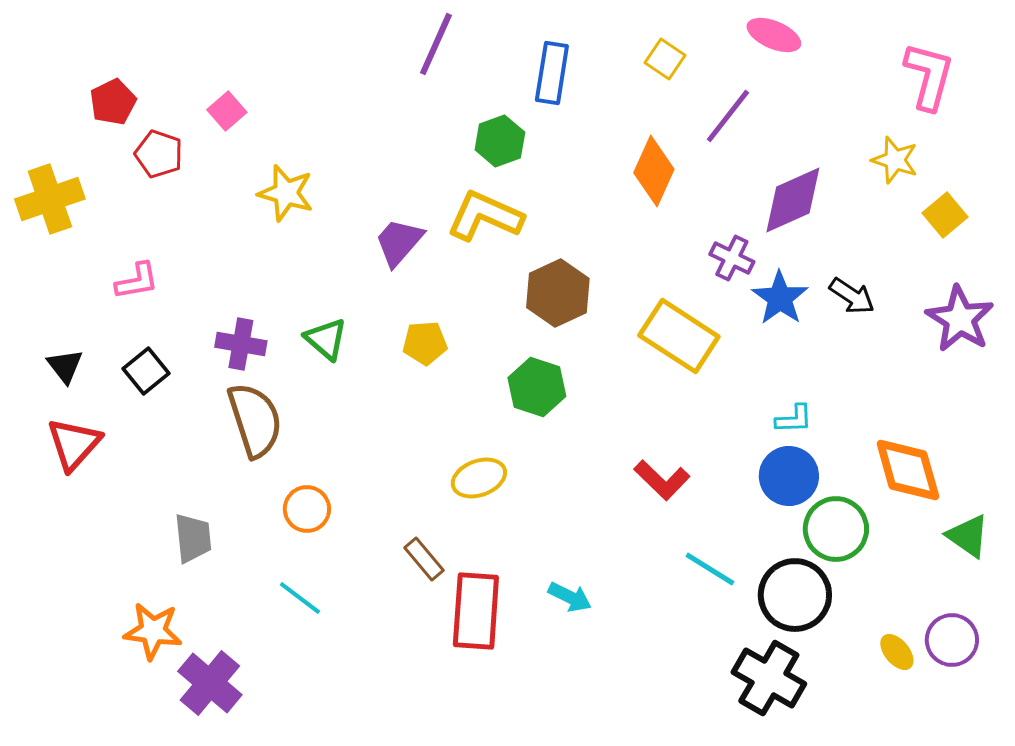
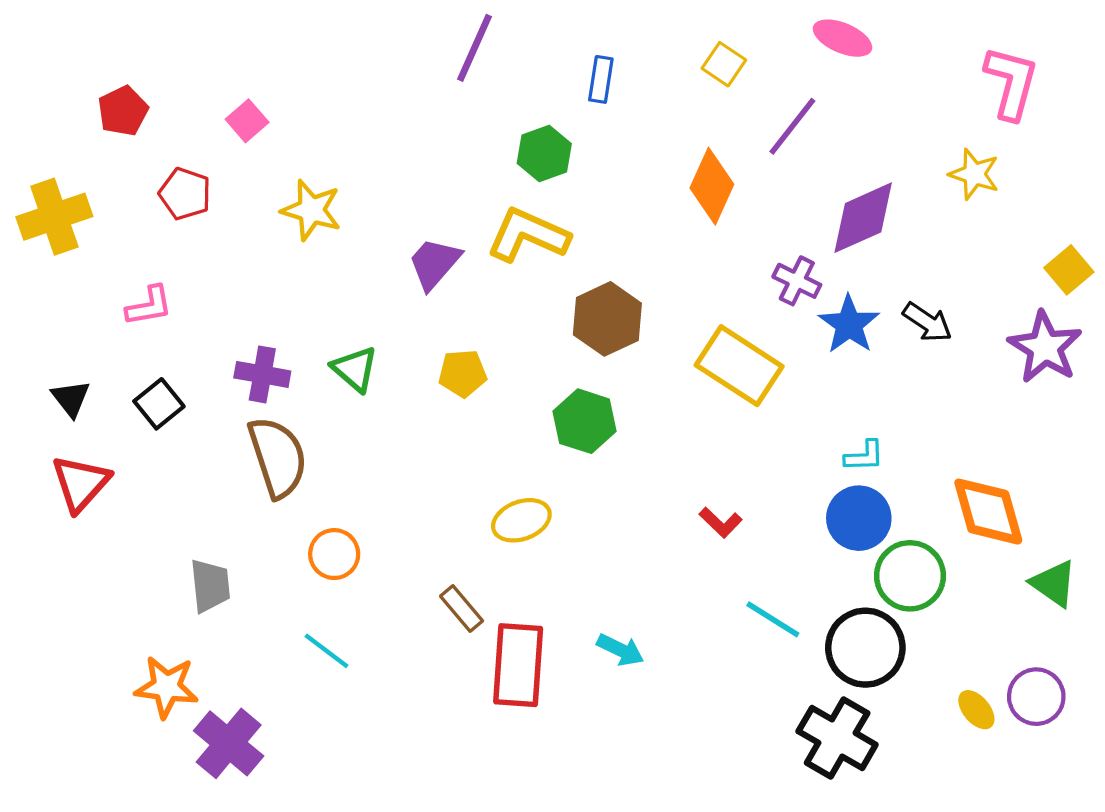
blue rectangle: (552, 73) -> (601, 79), size x0.7
red pentagon: (159, 154) -> (185, 194), moved
yellow square: (945, 215) -> (1069, 270), moved
red L-shape: (662, 480) -> (721, 522), size x0.7

